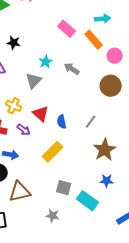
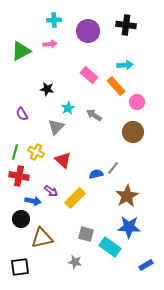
black star: (14, 43) -> (47, 89), moved
blue semicircle: (62, 122) -> (96, 174), moved, turned 88
purple arrow: (24, 130) -> (51, 191), moved
blue star: (107, 181) -> (129, 227), size x1.6

